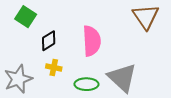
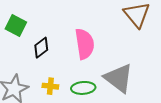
yellow cross: (54, 68) -> (50, 86), moved

